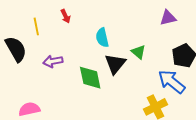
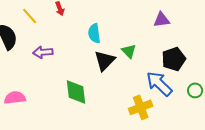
yellow line: (36, 26) -> (30, 16), turned -36
green diamond: (90, 78) -> (76, 92), moved

